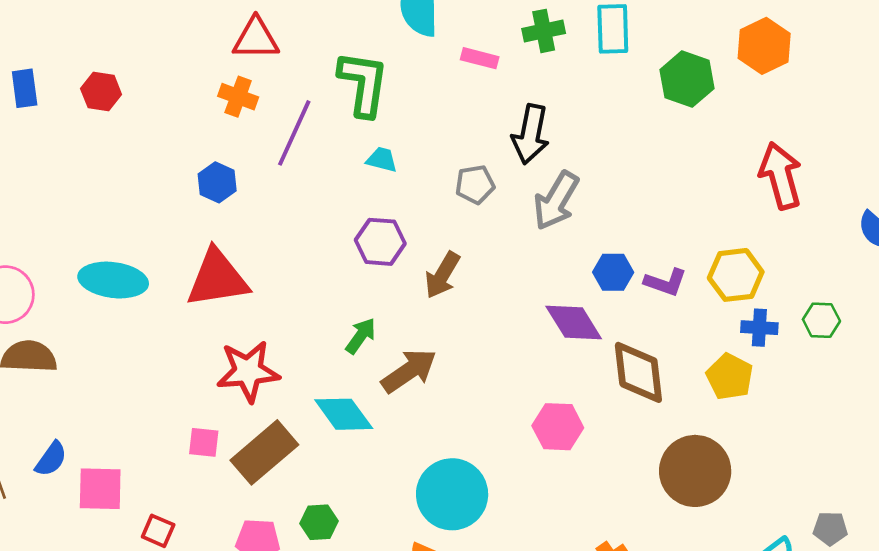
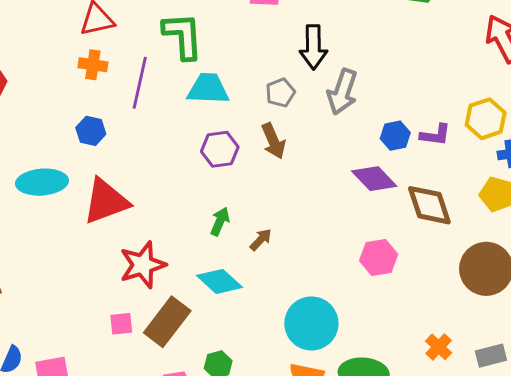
cyan trapezoid: (382, 160) -> (208, 89), size x1.8
brown arrow: (442, 275) -> (273, 141), moved, turned -42
cyan ellipse: (113, 280) -> (42, 182), moved
brown arrow: (409, 371) -> (261, 240), size x0.6

